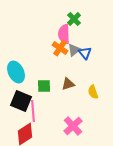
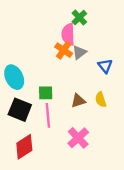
blue triangle: (85, 53) -> (105, 66), moved
brown triangle: (68, 84) -> (78, 101), moved
pink line: (33, 111) -> (48, 115), moved

